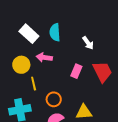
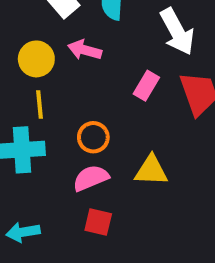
white arrow: (88, 43) -> (177, 32), size x1.6
yellow line: (34, 84) -> (39, 104), moved

